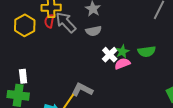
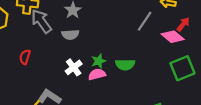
red semicircle: (49, 21) -> (25, 57), moved
white cross: (110, 55) -> (74, 67), moved

